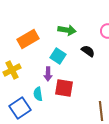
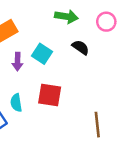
green arrow: (67, 30) -> (66, 17), moved
purple arrow: (48, 74) -> (18, 62), moved

